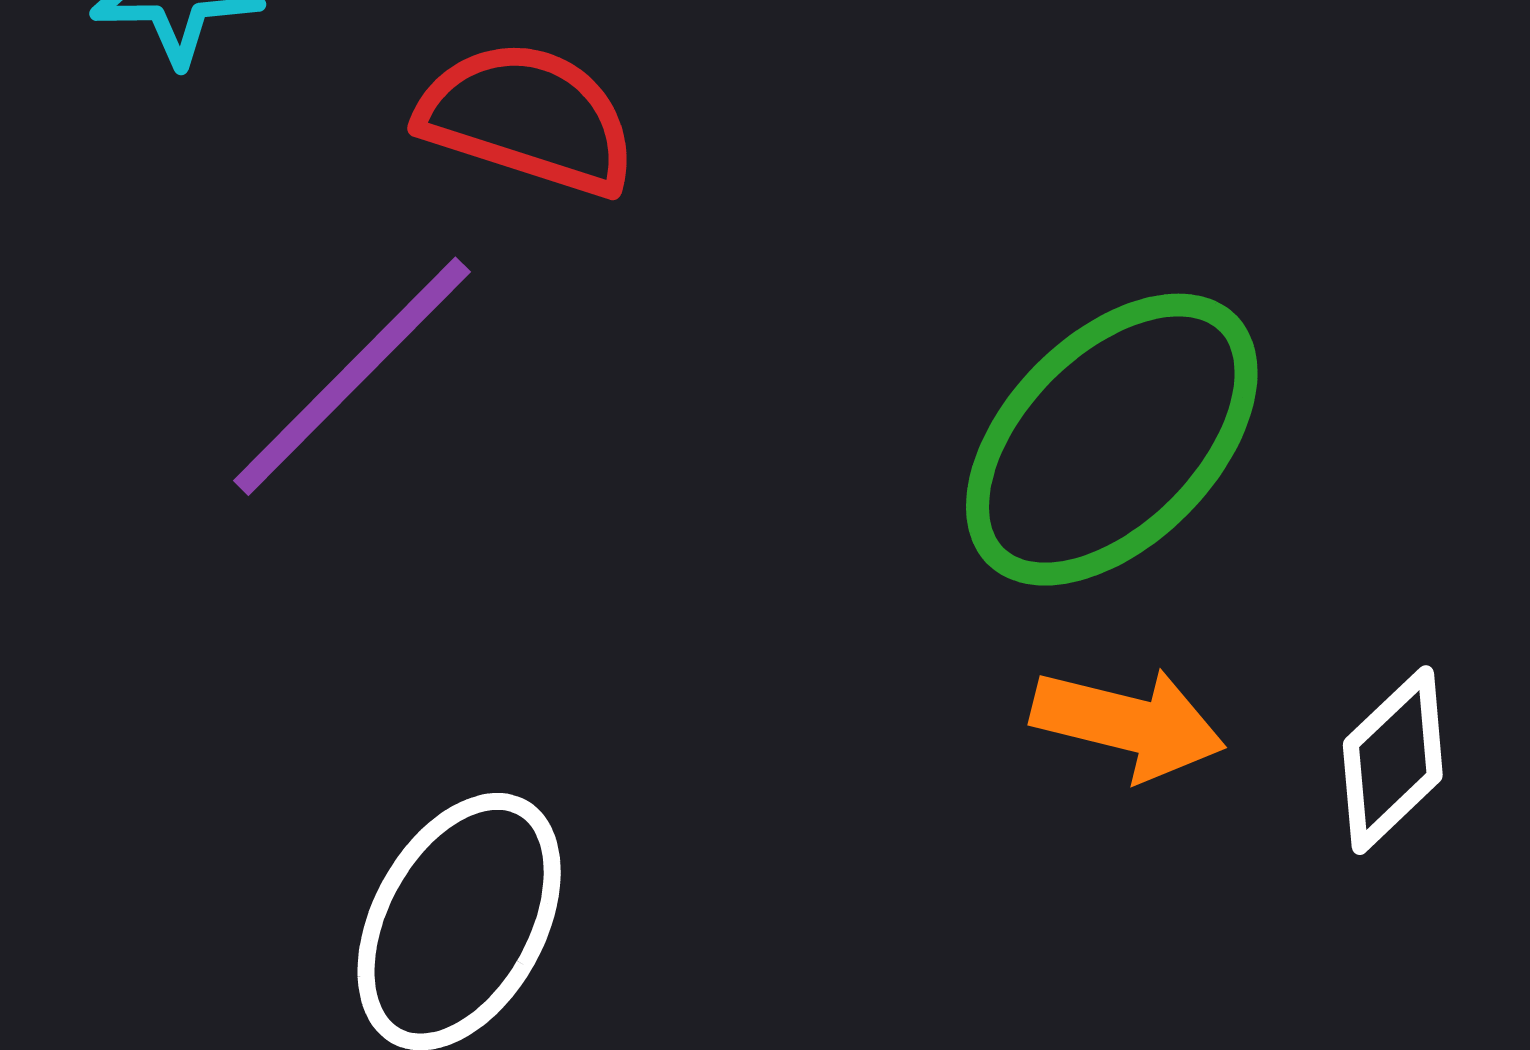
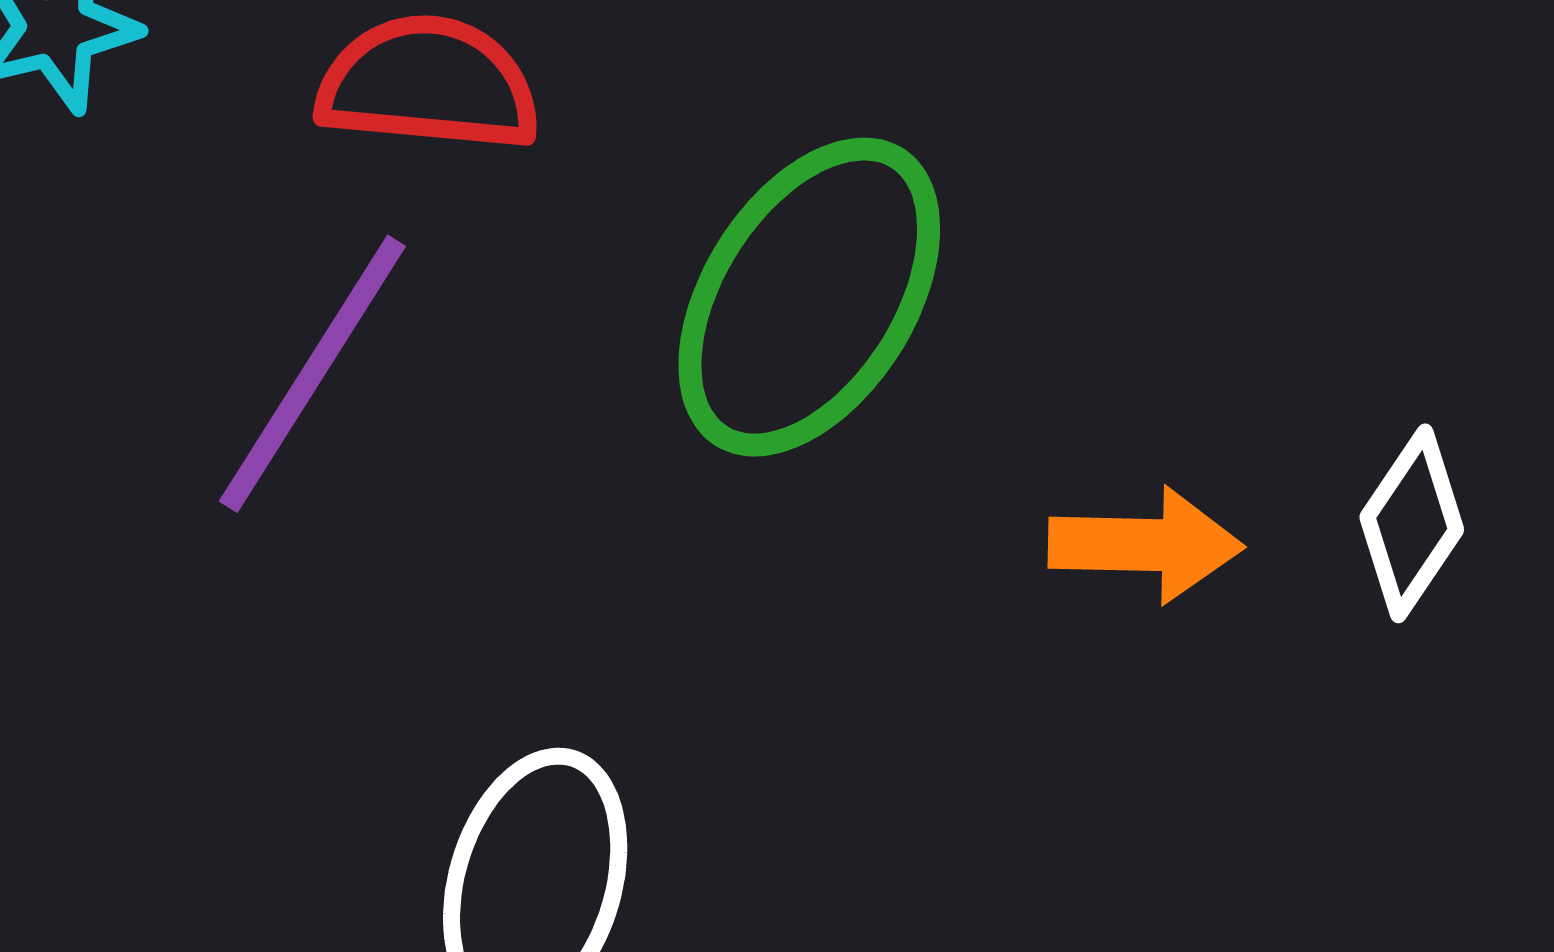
green ellipse: (1112, 440) -> (809, 297), moved

